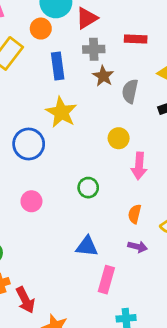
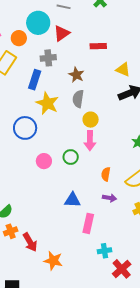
orange circle: (41, 29) -> (19, 38), moved
gray cross: (94, 49) -> (48, 58), moved
blue rectangle: (58, 66) -> (35, 80), moved, turned 30
gray semicircle: (130, 91) -> (78, 99), moved
pink arrow: (139, 166) -> (90, 141), moved
pink circle: (31, 201) -> (44, 161), moved

